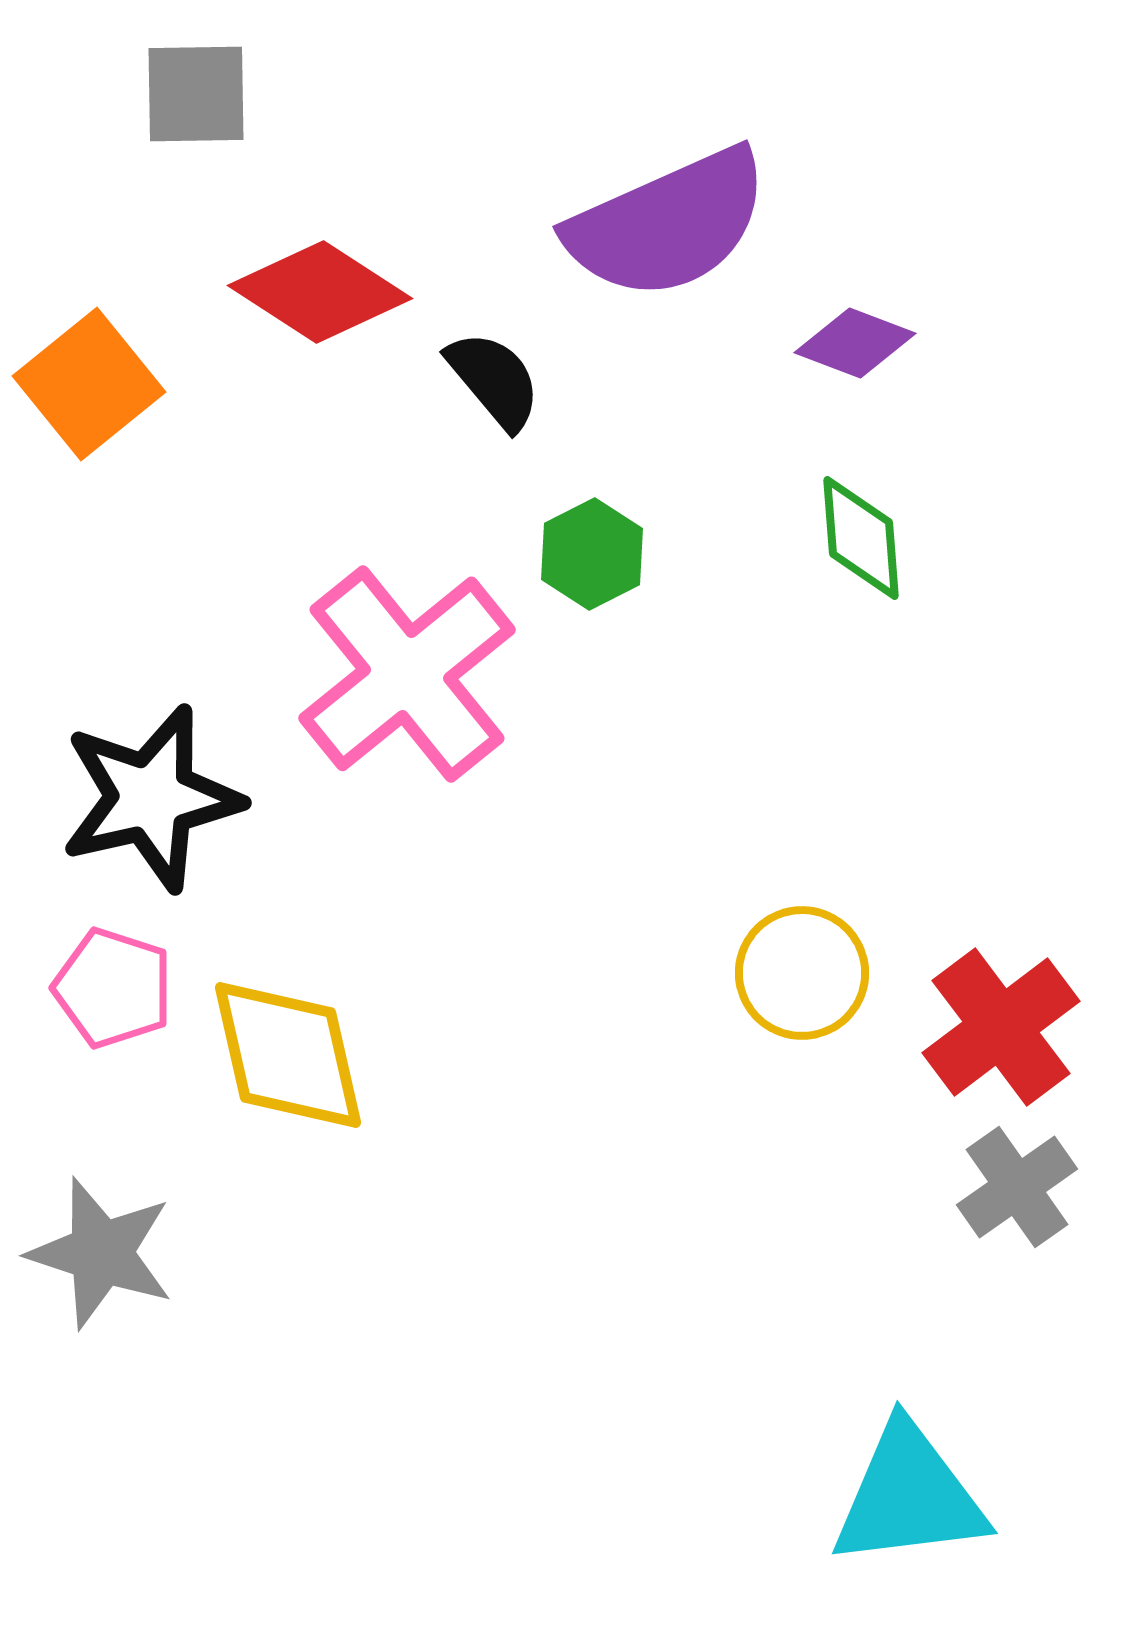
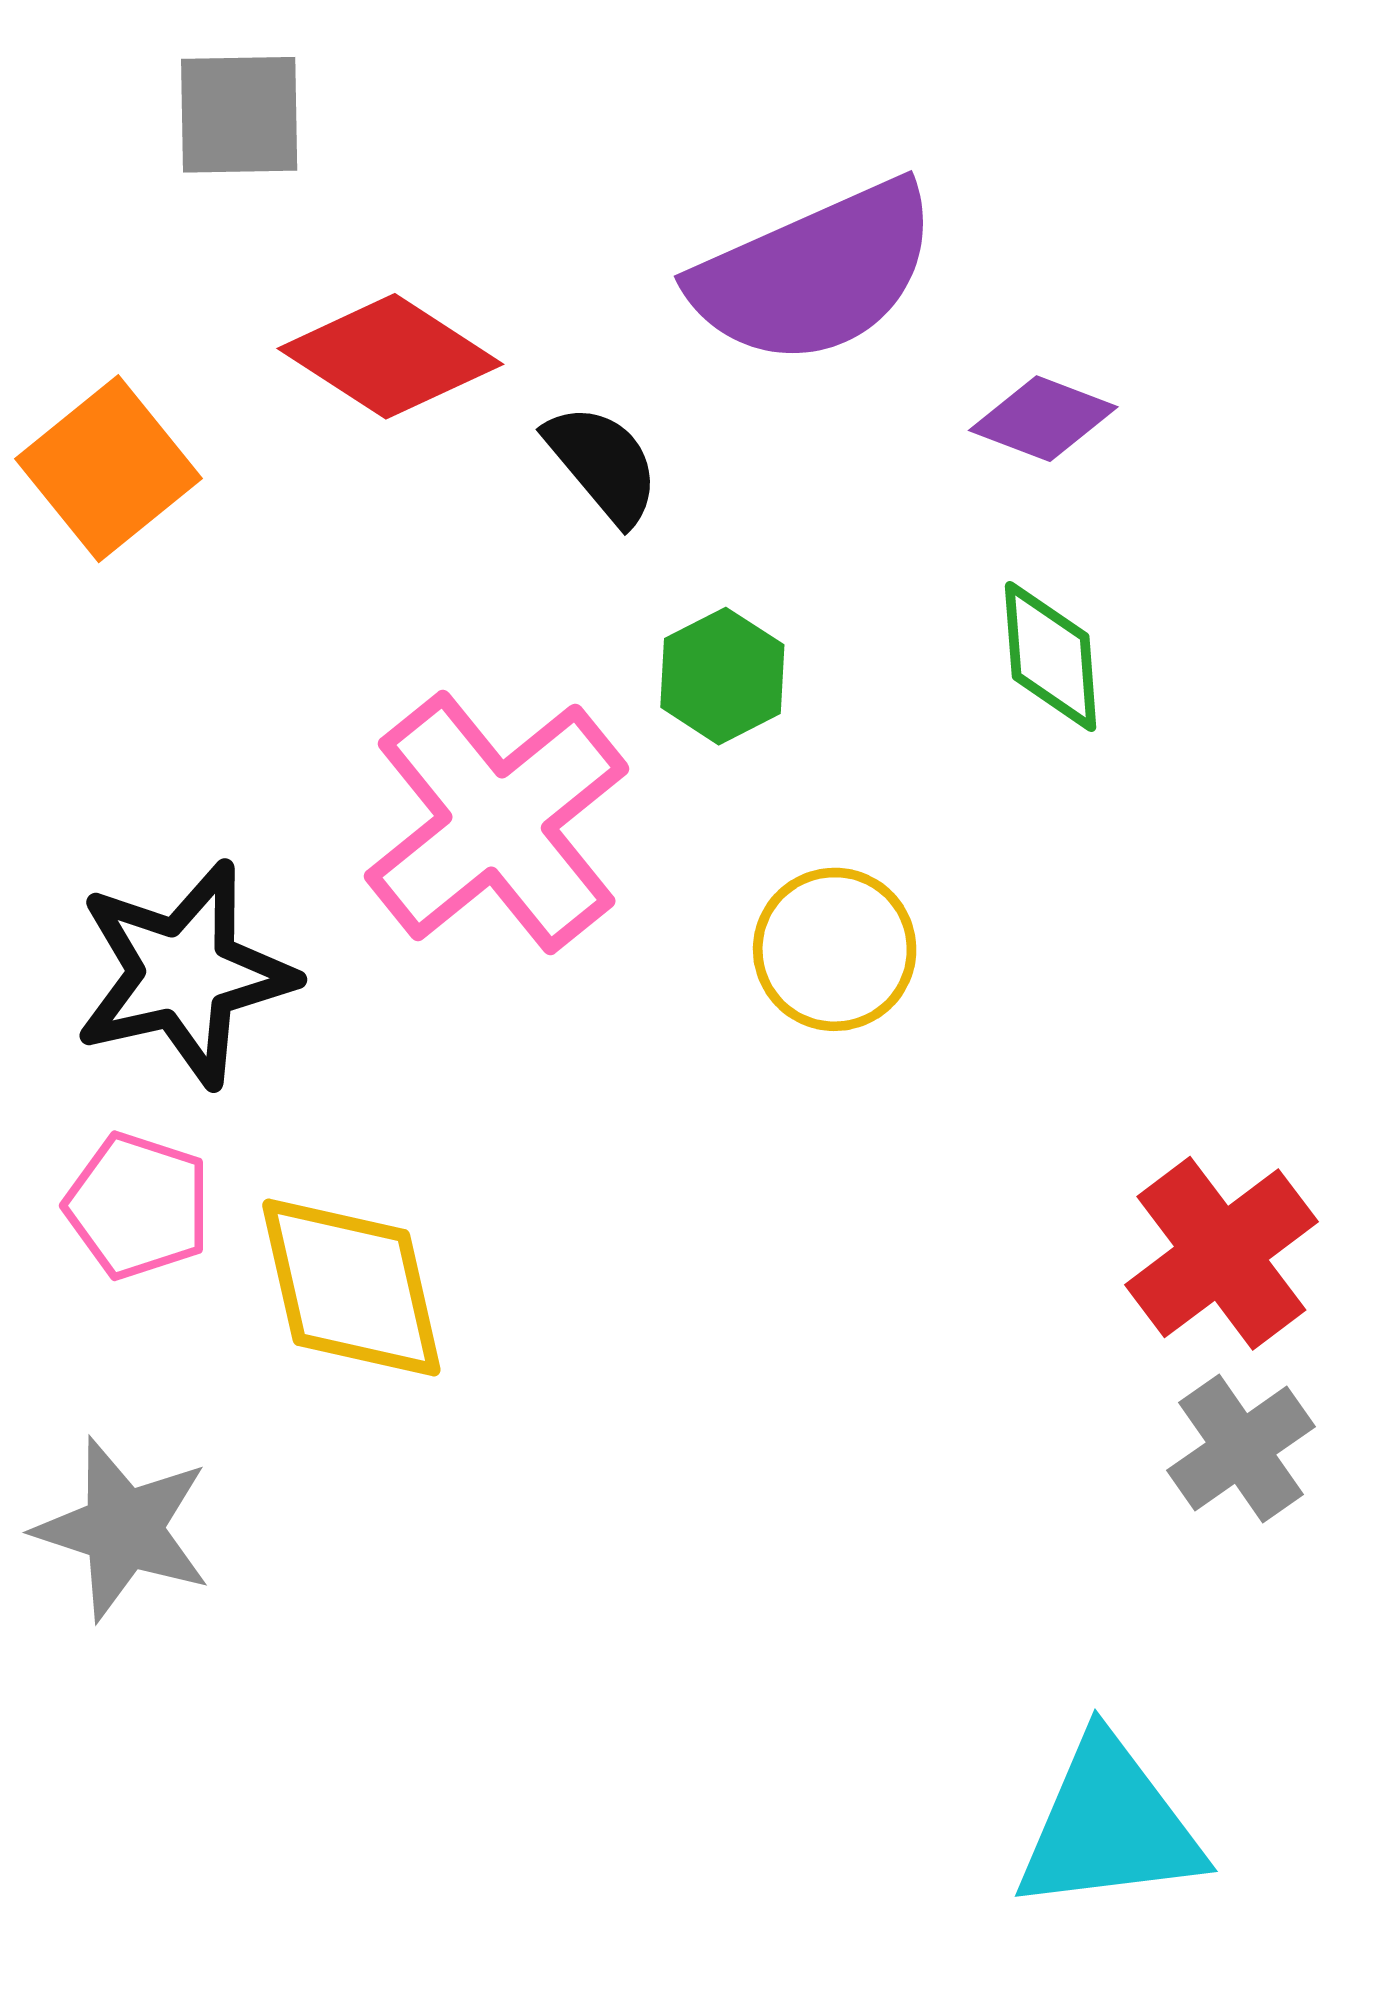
yellow circle: (802, 973) -> (835, 949), moved

